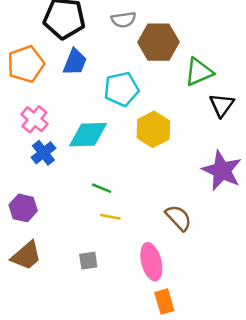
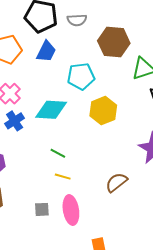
gray semicircle: (124, 20) -> (77, 20), moved
brown semicircle: (178, 218) -> (116, 182), turned -90
pink ellipse: (151, 262) -> (71, 210), moved

